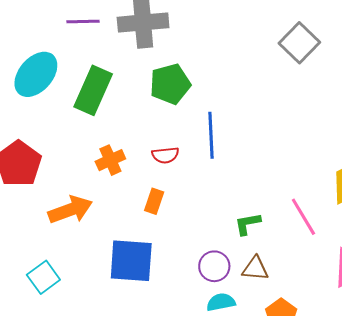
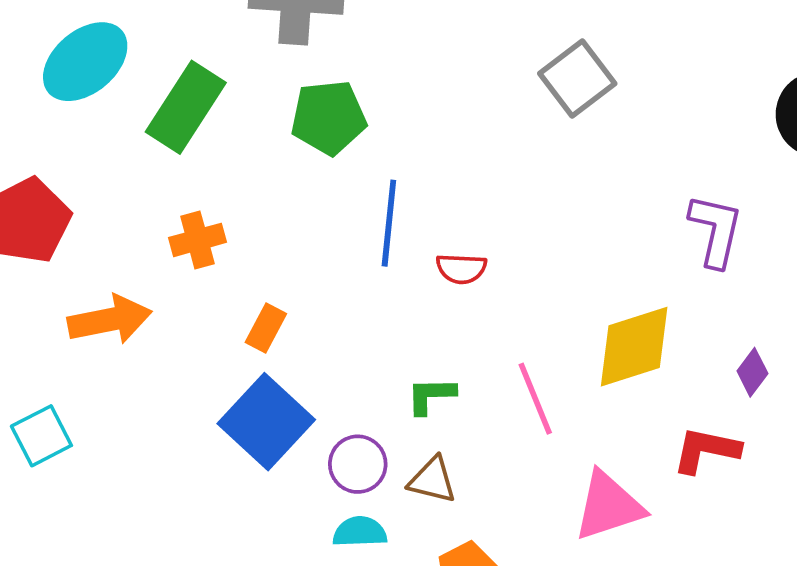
red semicircle: (165, 155) -> (461, 269), moved
blue square: (131, 261) -> (266, 422), moved, turned 30

